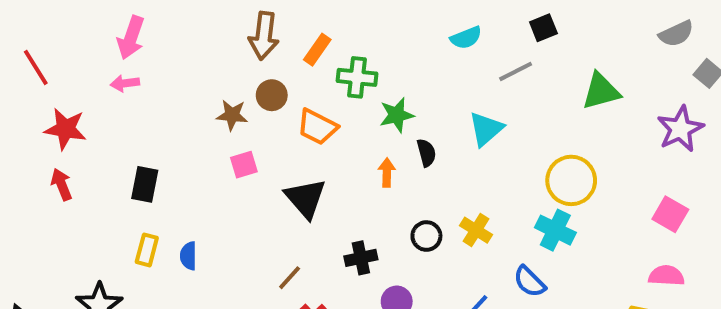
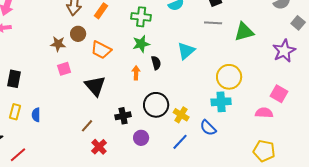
gray line: (516, 71) -> (213, 23), moved, turned 30
green cross: (357, 77) -> (141, 17), moved
yellow cross: (476, 230) -> (181, 115), moved
cyan cross: (555, 230) -> (221, 102), turned -30
black circle: (426, 236) -> (156, 105), size x1.6
pink semicircle: (666, 276) -> (264, 113), moved

